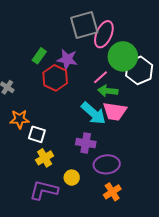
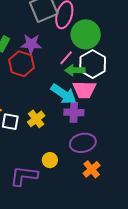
white hexagon: (139, 70) -> (93, 64), moved
purple cross: (86, 143) -> (74, 112), moved
yellow cross: (45, 158) -> (36, 119), moved

